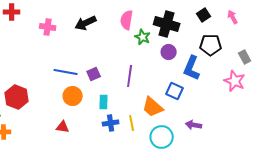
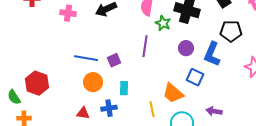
purple circle: (169, 52) -> (186, 48), moved
purple line: (130, 76) -> (145, 46), moved
blue cross: (111, 123) -> (109, 108), moved

